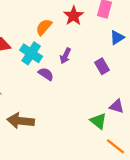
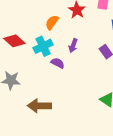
cyan cross: (31, 53) -> (43, 46), turned 36

